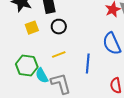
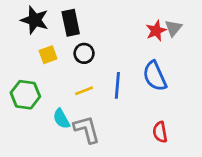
blue line: (88, 64) -> (117, 85), moved
green hexagon: (27, 66) -> (25, 95), moved

